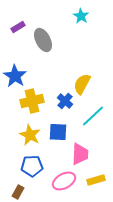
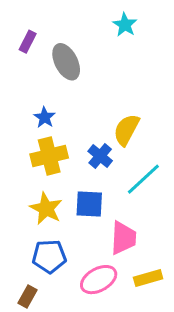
purple rectangle: (18, 27) -> (28, 42), turned -32
blue star: (15, 76) -> (45, 117), moved, size x0.6

